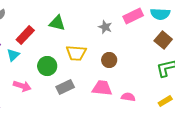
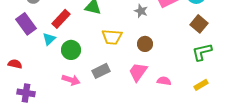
green circle: (47, 66) -> (71, 50), moved
pink arrow: (22, 86) -> (71, 80), moved
pink trapezoid: (102, 88) -> (138, 72), turned -60

